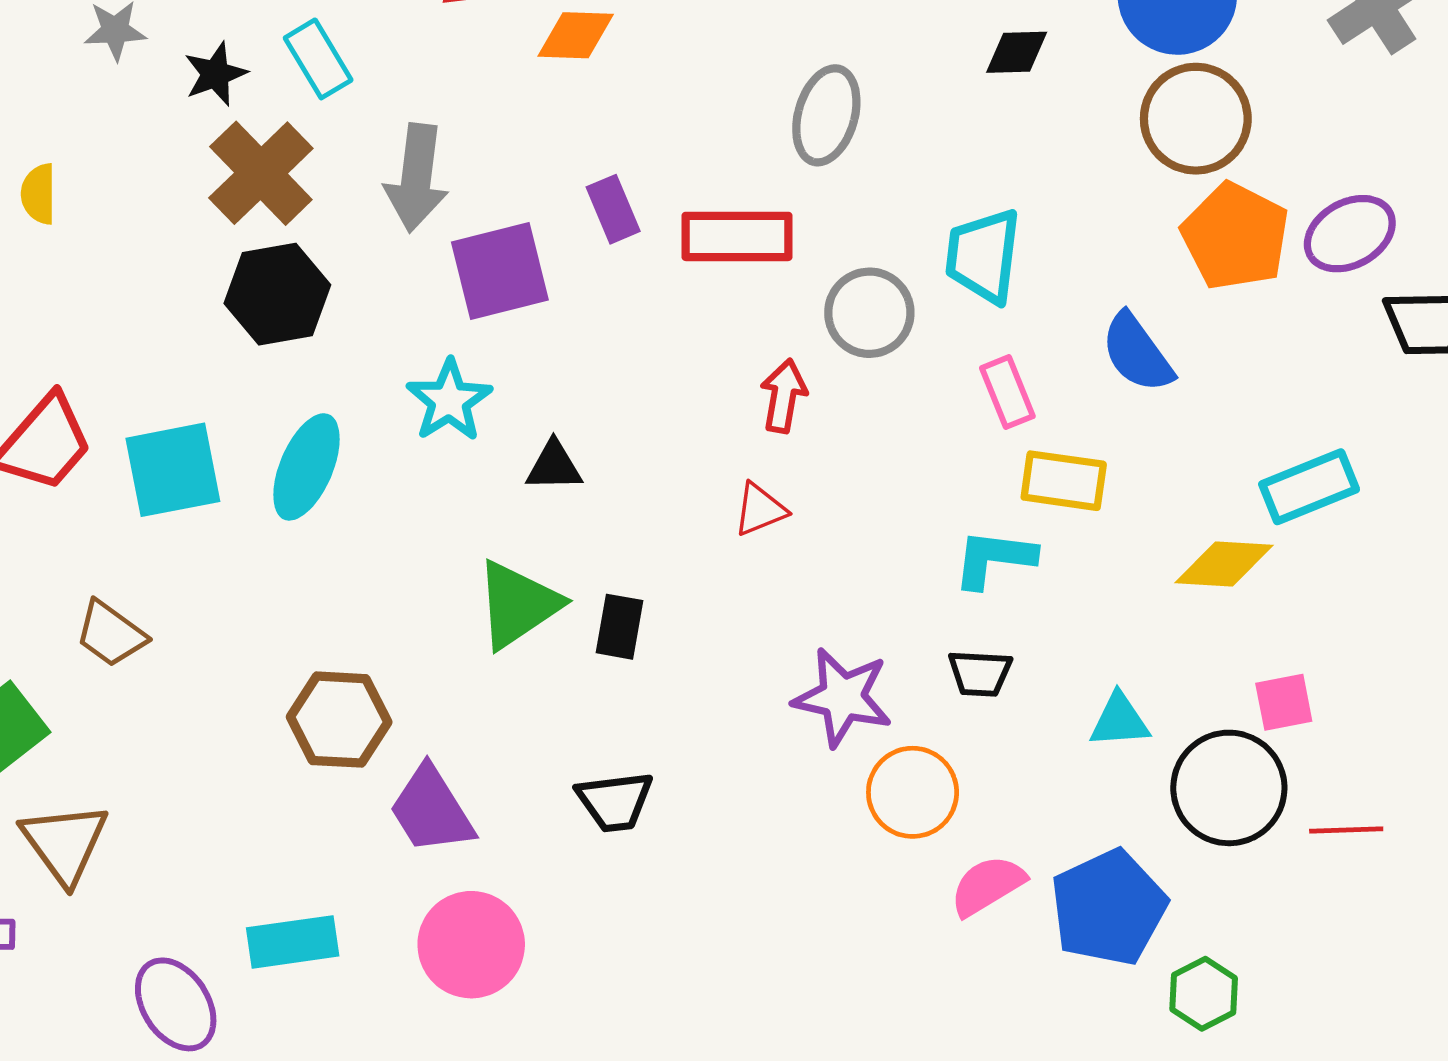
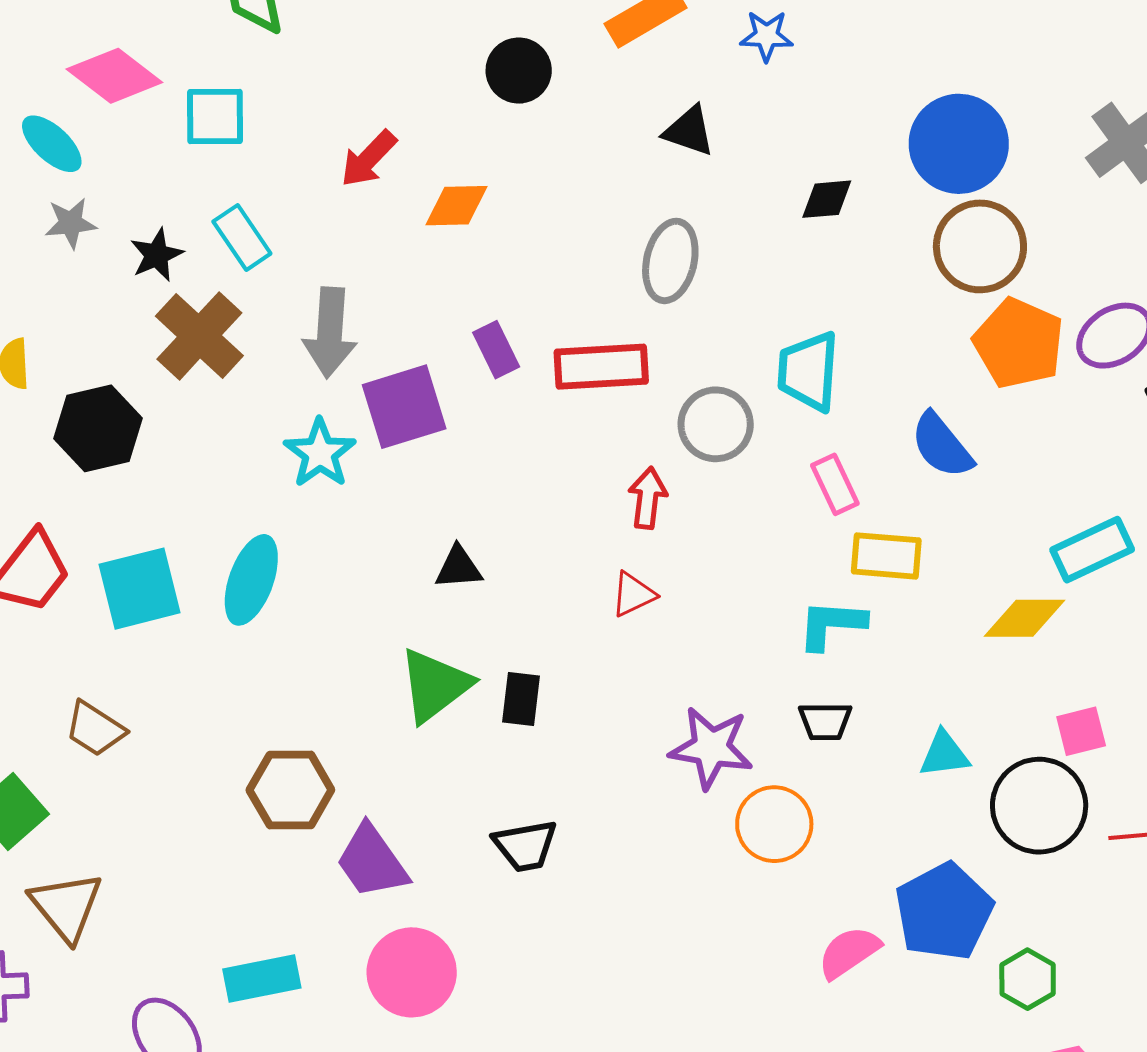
black hexagon: (277, 294) -> (98, 428), moved
cyan star: (449, 400) -> (320, 453), moved
pink semicircle: (988, 886) -> (849, 952), moved

